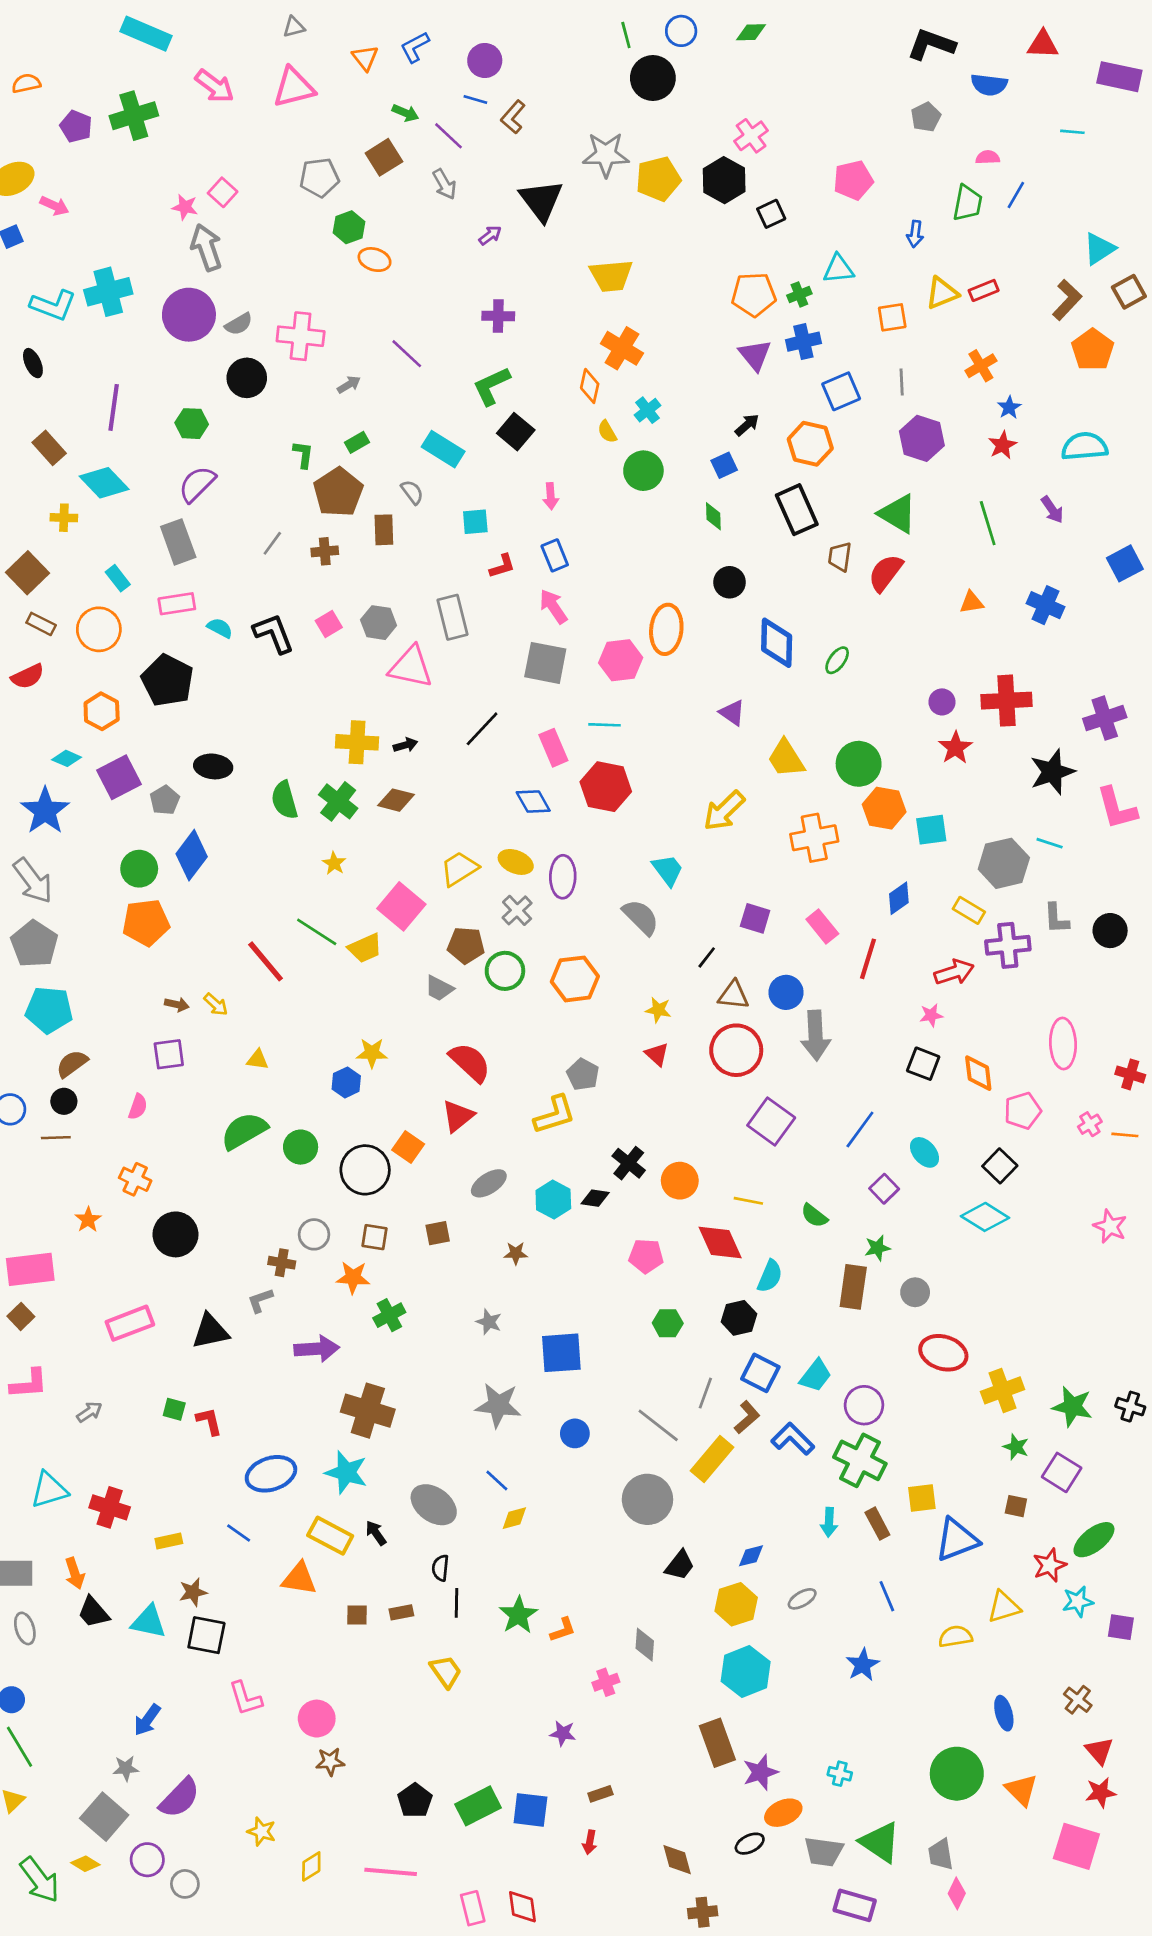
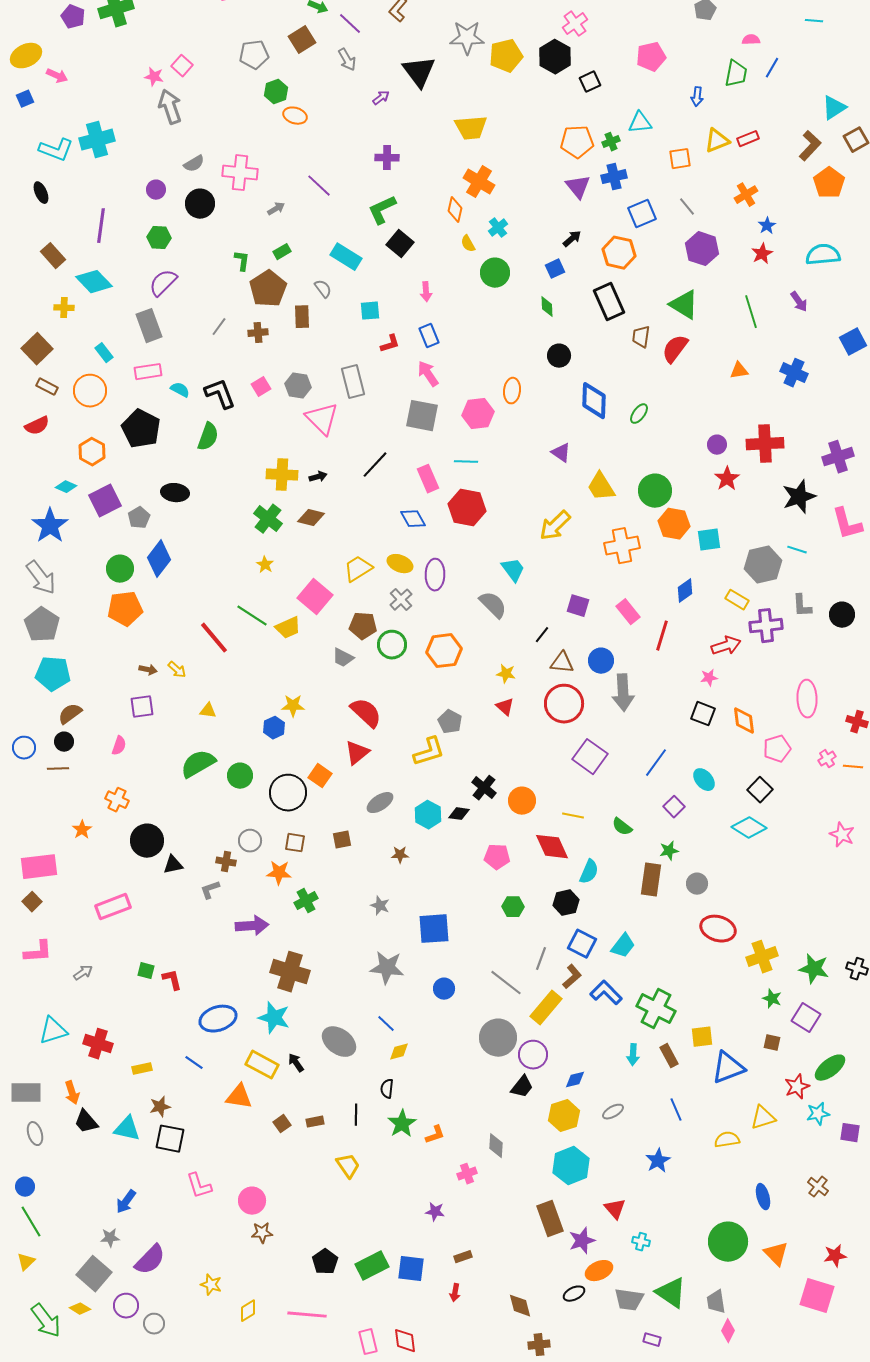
purple circle: (189, 315) -> (156, 190), moved, size x0.5
gray line: (902, 382) -> (687, 207), turned -36
orange ellipse: (666, 629) -> (512, 391), size x0.7
pink triangle: (411, 667) -> (322, 419), turned 33
green semicircle: (284, 800) -> (208, 437), moved, turned -144
black triangle: (210, 1331) -> (173, 865), moved, size x0.7
purple circle: (864, 1405) -> (533, 1055), moved
black semicircle: (440, 1568) -> (387, 1089), moved
brown square: (357, 1615) -> (282, 1124), turned -36
red triangle: (1099, 1751) -> (615, 1209), moved
purple rectangle: (855, 1905) -> (652, 1340), size x0.6

